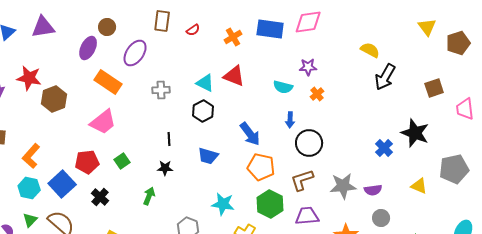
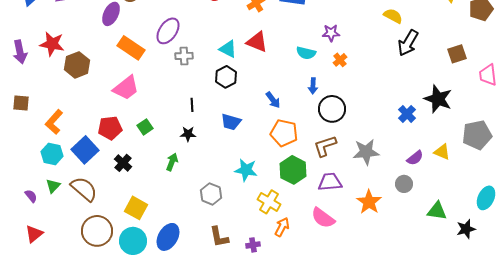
purple ellipse: (135, 53) -> (168, 31), moved
blue arrow: (250, 134) -> (273, 100), size x0.7
purple semicircle: (373, 190) -> (415, 158), moved, turned -30

